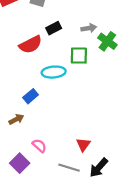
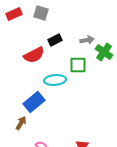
blue rectangle: (31, 96) -> (34, 102), size x1.5
brown arrow: (16, 119) -> (21, 123), turned -32

